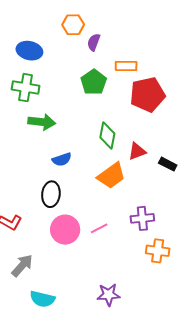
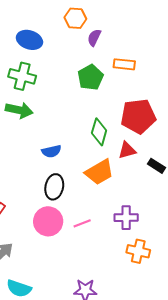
red pentagon: (147, 95) -> (138, 116), moved
green arrow: (42, 122) -> (19, 110), moved
black ellipse: (51, 194) -> (54, 187), moved

